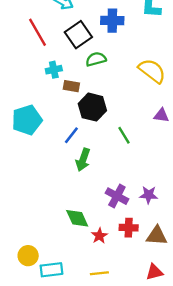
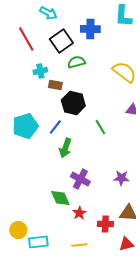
cyan pentagon: (27, 120) -> (25, 126), moved
purple cross: (117, 196) -> (80, 179), moved
red cross: (129, 228) -> (105, 224), moved

